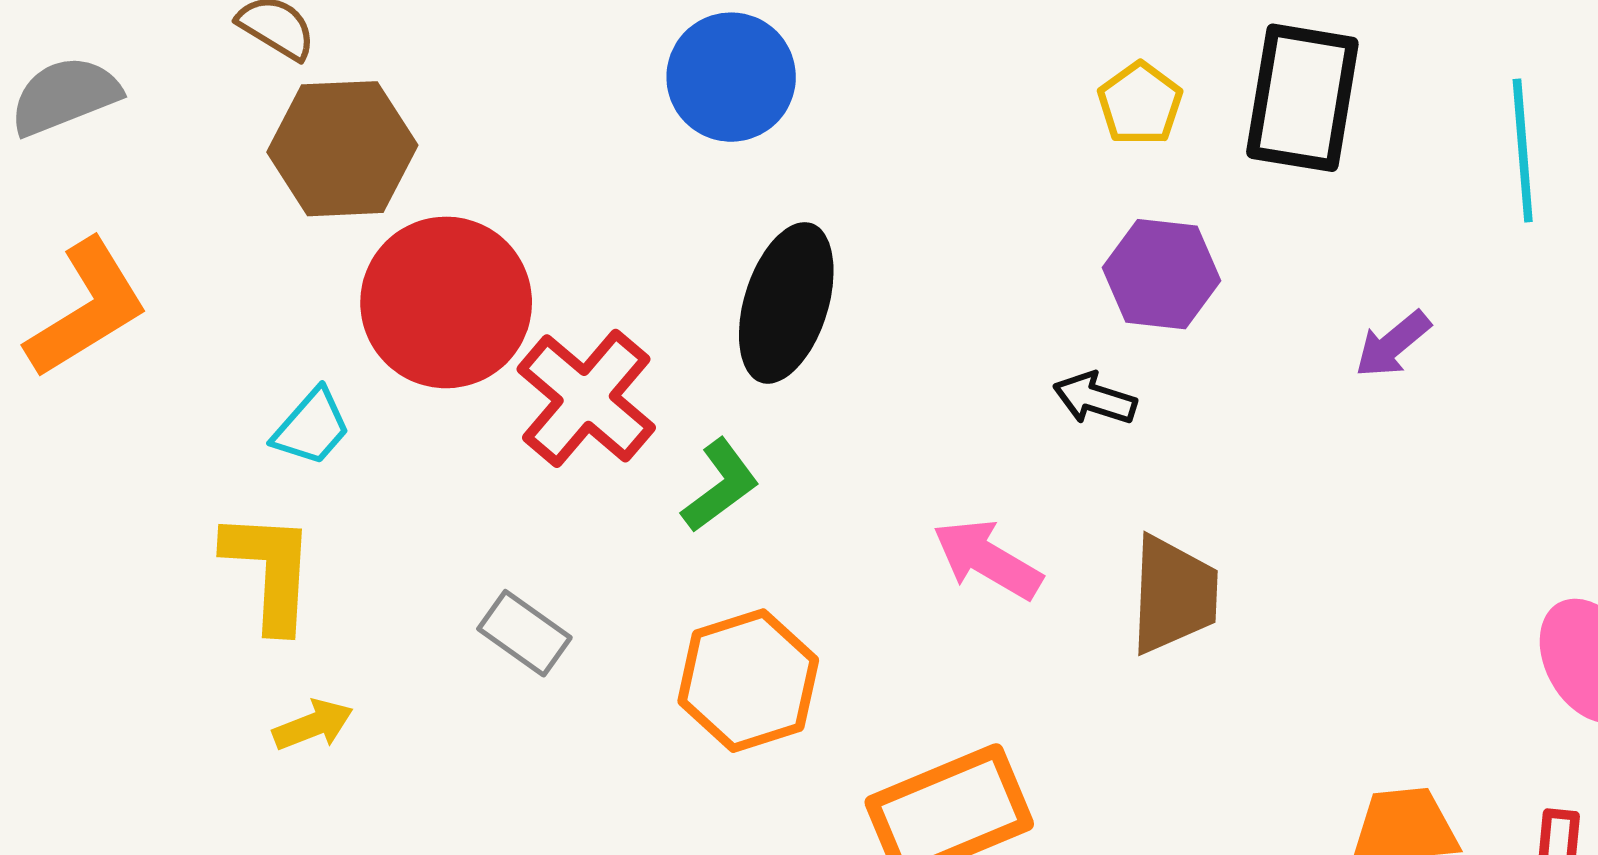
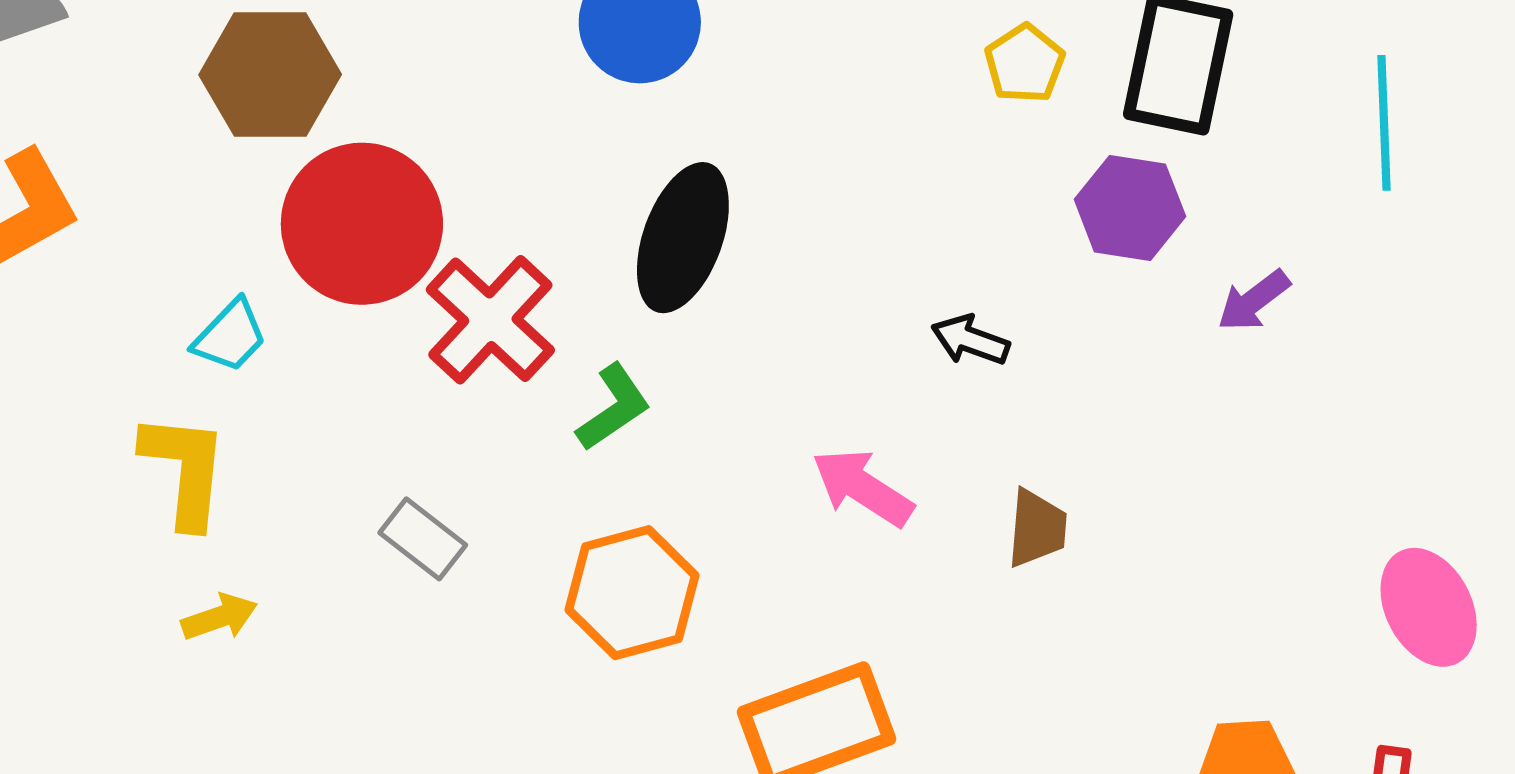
purple hexagon: (1162, 274) -> (1130, 208), moved
brown trapezoid: (1174, 595) -> (1037, 528), size x0.7

